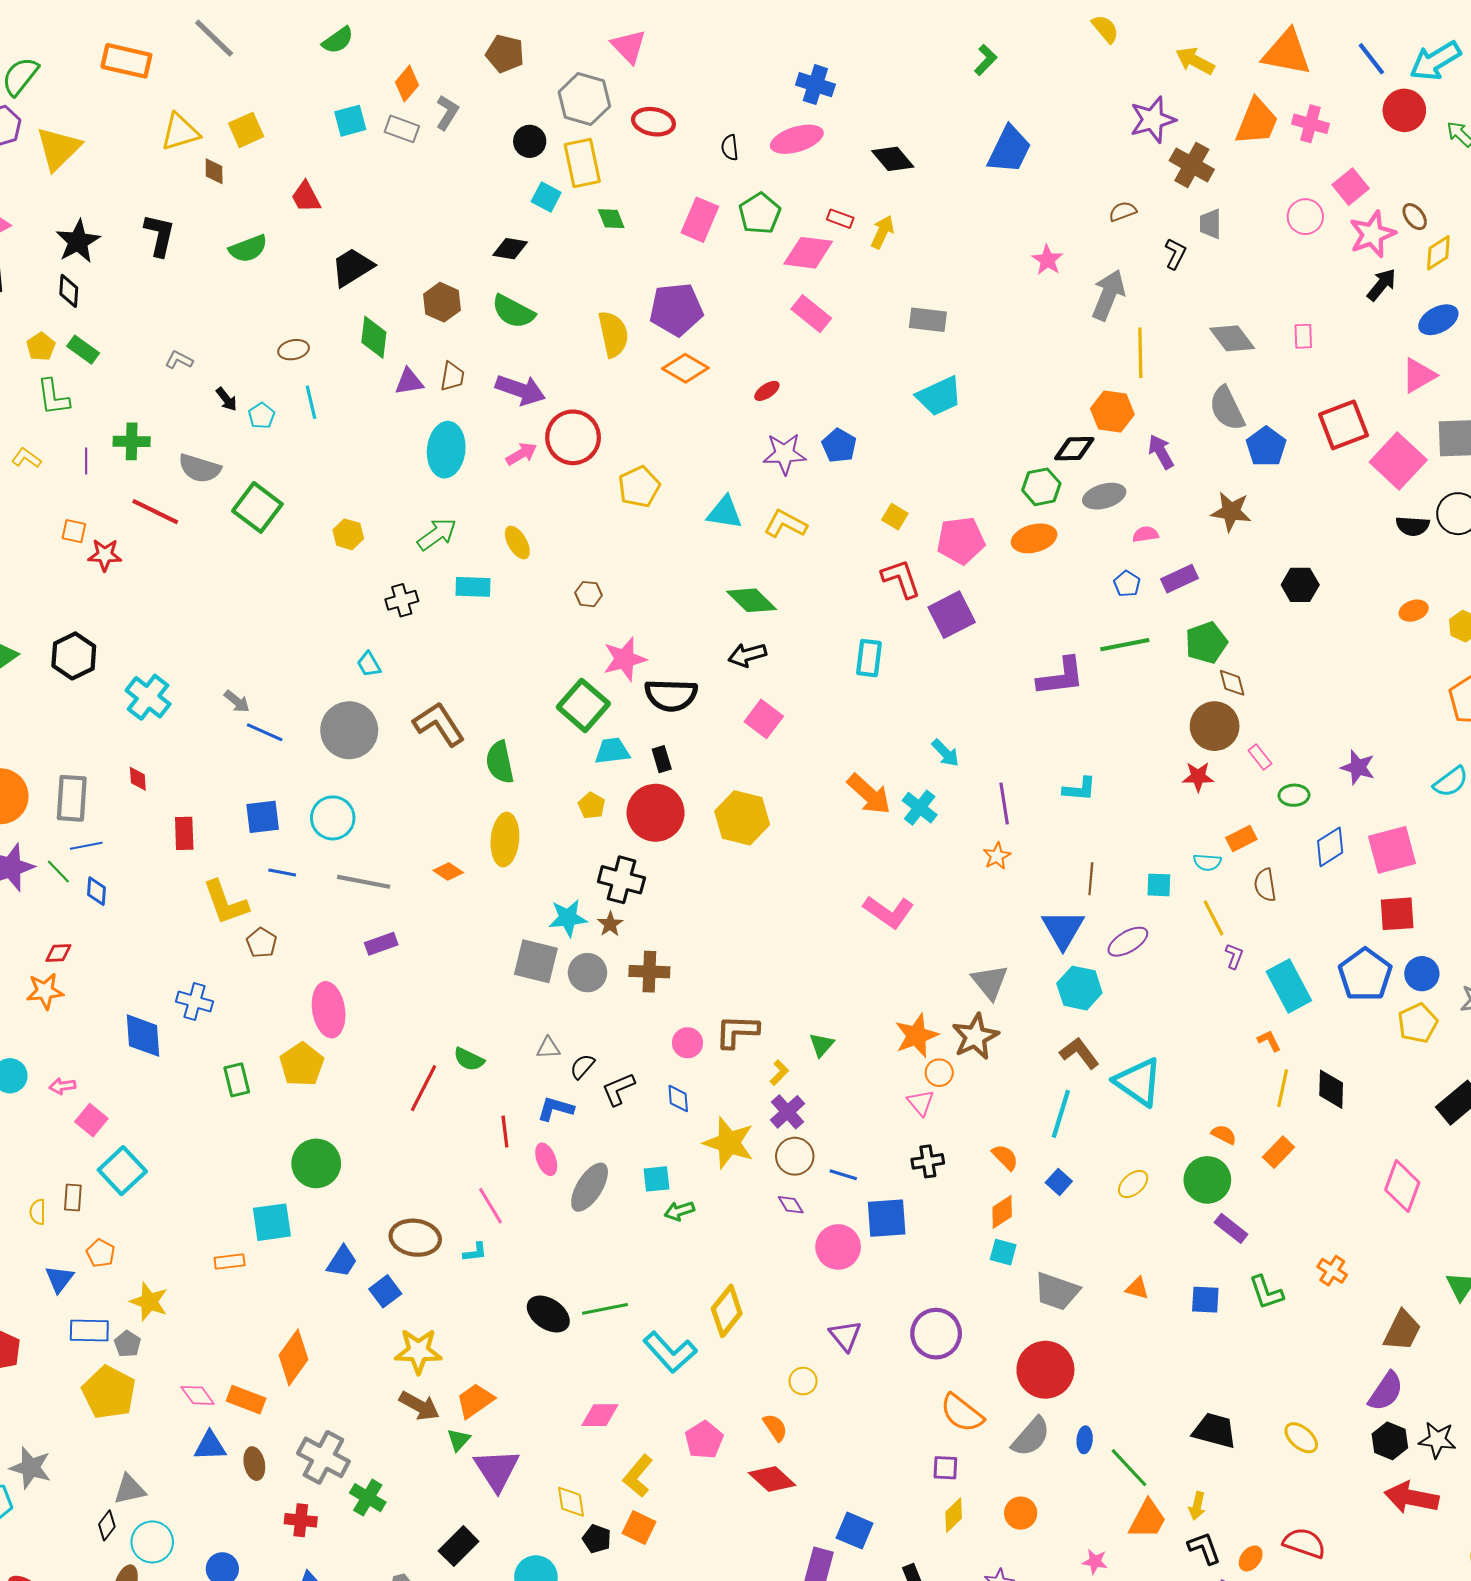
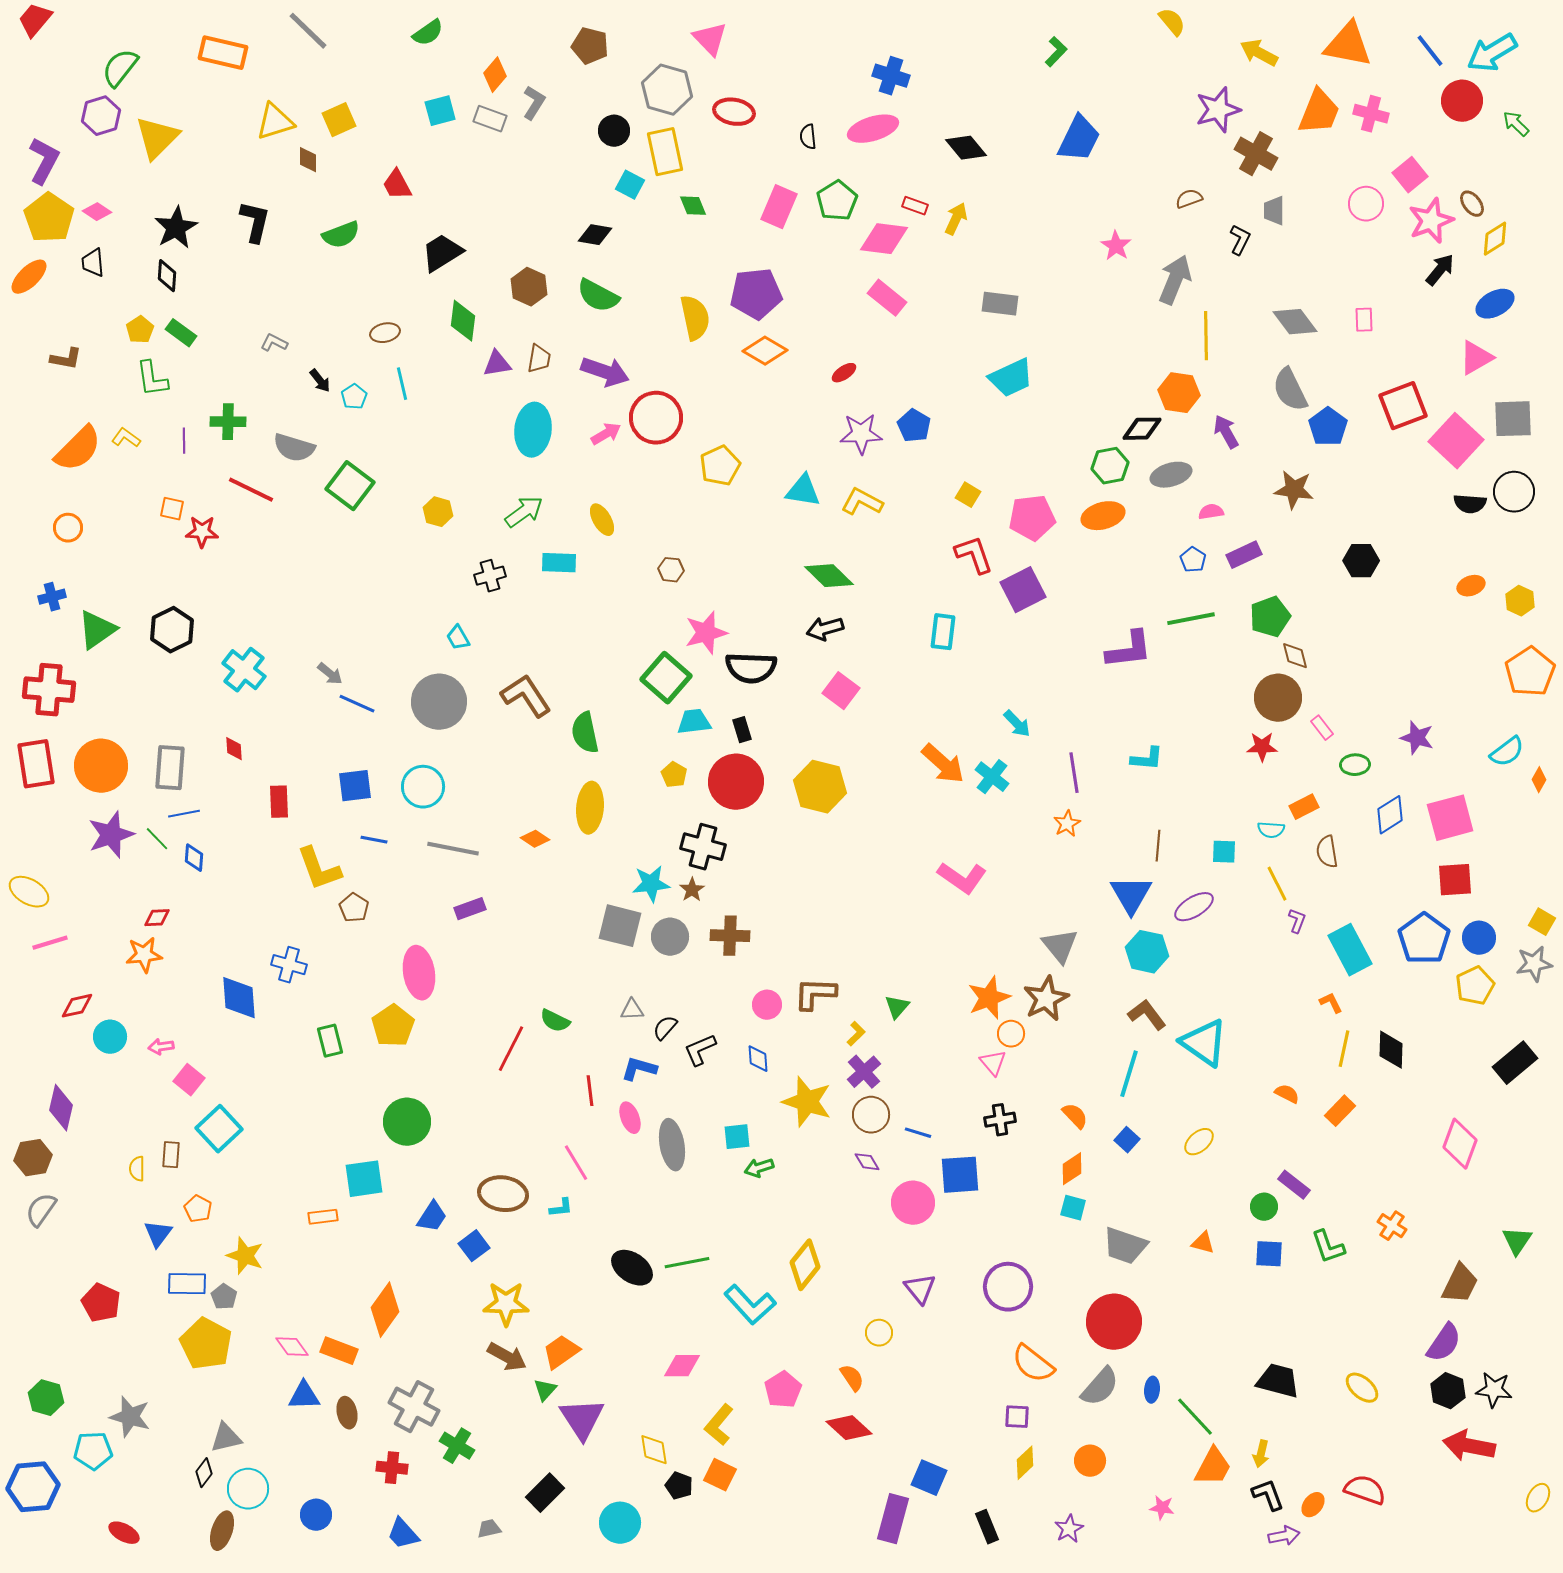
green circle: (1207, 1180) -> (1264, 1207), moved, size x0.6
gray ellipse: (590, 1187) -> (672, 1145), turned -42

